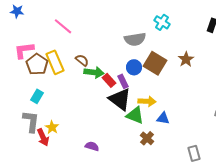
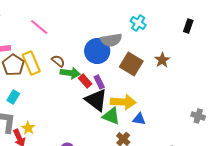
blue circle: (134, 67) -> (97, 51), moved, size x1.6
yellow arrow: (147, 101) -> (123, 102), size x1.4

